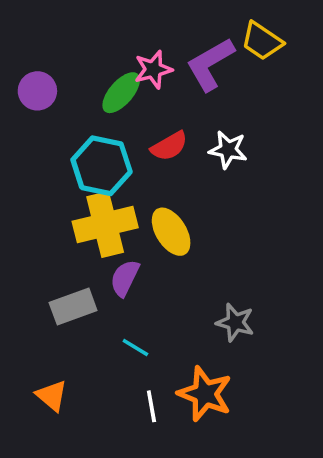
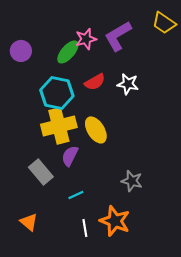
yellow trapezoid: (262, 41) -> (164, 23), moved
gray rectangle: (73, 306) -> (41, 172), turned 70
cyan line: (135, 347) -> (76, 195), turned -56

